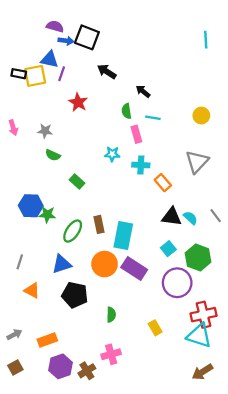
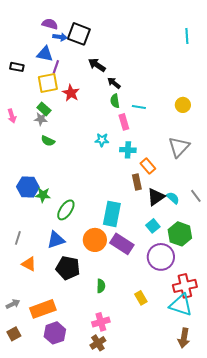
yellow square: (35, 76) -> (48, 83), moved
black arrow: (143, 91) -> (114, 83), moved
green rectangle: (77, 182) -> (44, 109), moved
black triangle: (172, 217) -> (156, 197), turned -42
brown rectangle: (99, 224) -> (137, 182), moved
orange rectangle: (47, 340) -> (43, 309), size x1.4
brown cross: (87, 371) -> (98, 343), moved
brown arrow: (202, 372) -> (184, 338), turned -48

